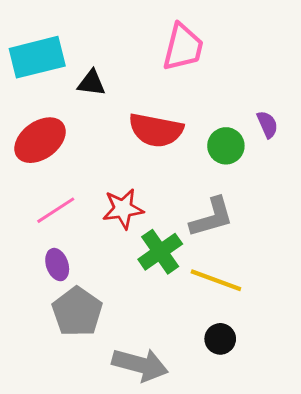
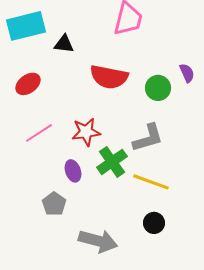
red ellipse: (40, 140) -> (28, 84), size x0.7
purple ellipse: (57, 265) -> (73, 171), moved
gray pentagon: (77, 312) -> (54, 204), size x0.7

